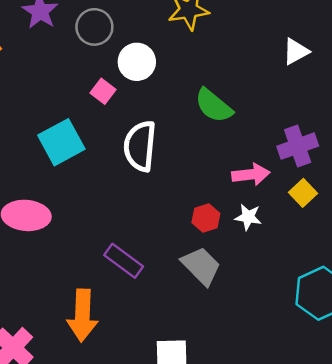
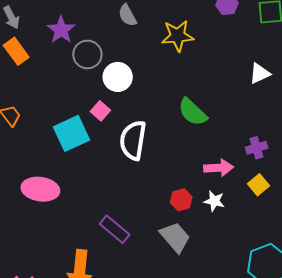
gray circle: (94, 27) -> (87, 54), moved
white circle: (137, 62) -> (118, 77), moved
pink square: (103, 91) -> (100, 111), moved
purple cross: (298, 146) -> (257, 148), size x0.7

